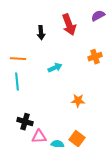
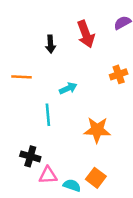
cyan line: (17, 82) -> (48, 115), moved
orange star: (78, 101) -> (97, 130), size x1.5

